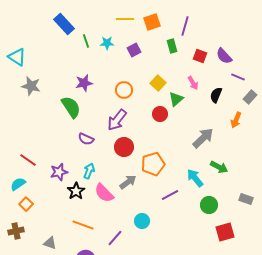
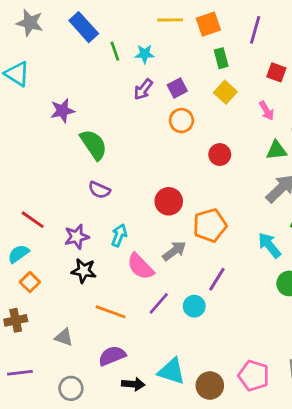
green rectangle: (172, 46) -> (221, 58), moved
purple square: (134, 50) -> (177, 88), moved
purple star: (84, 83) -> (62, 111), moved
yellow square: (158, 83) -> (225, 92), moved
gray star: (31, 86) -> (30, 23), moved
orange circle: (124, 90) -> (181, 121), moved
green triangle: (176, 99) -> (276, 150), moved, turned 35
purple arrow: (117, 120) -> (143, 89), moved, size x0.7
purple semicircle: (86, 139) -> (99, 190), moved
black star: (76, 191) -> (84, 271), moved, turned -30
purple line: (170, 195) -> (217, 279), moved, turned -30
purple line: (115, 238) -> (159, 303), moved

